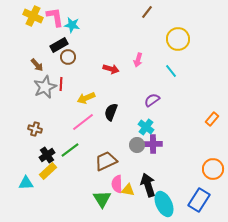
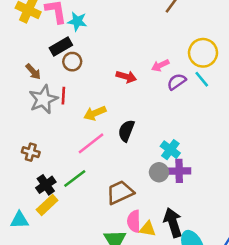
yellow circle: (178, 39) -> (203, 53), moved
pink arrow: (138, 60) -> (160, 65), turned 48
purple semicircle: (152, 100) -> (177, 82), moved

